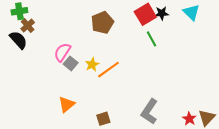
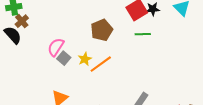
brown pentagon: (102, 23) -> (102, 30), moved
green line: (151, 39) -> (143, 34), turned -63

